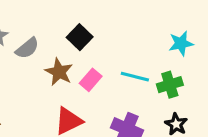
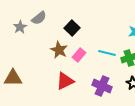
gray semicircle: (27, 48) -> (39, 18), moved

